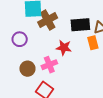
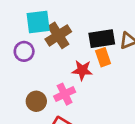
purple circle: (20, 39) -> (24, 51), moved
orange rectangle: (93, 43) -> (103, 57), moved

